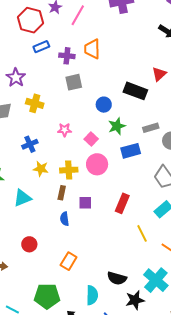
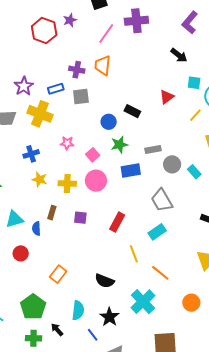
pink line: (78, 15) -> (106, 34), moved
blue rectangle: (41, 47) -> (56, 89), moved
black rectangle: (135, 91) -> (132, 111), moved, size x0.7
yellow cross: (35, 103) -> (40, 114), size x1.4
brown rectangle: (62, 193) -> (52, 213), moved
cyan triangle: (22, 198) -> (15, 219), moved
blue semicircle: (65, 219) -> (36, 228), moved
black semicircle: (117, 278) -> (105, 281), moved
green pentagon: (47, 296) -> (33, 307), turned 30
black star: (135, 300) -> (109, 317), moved, turned -30

